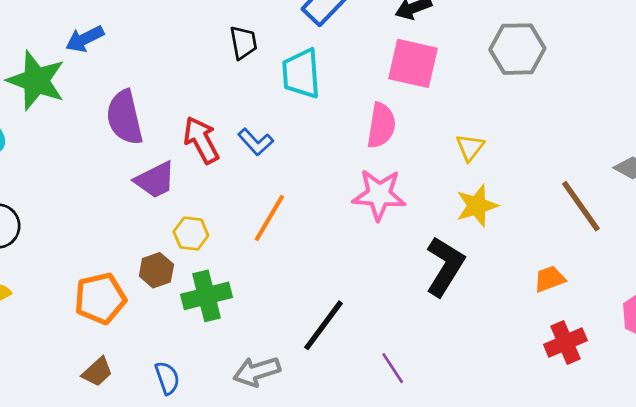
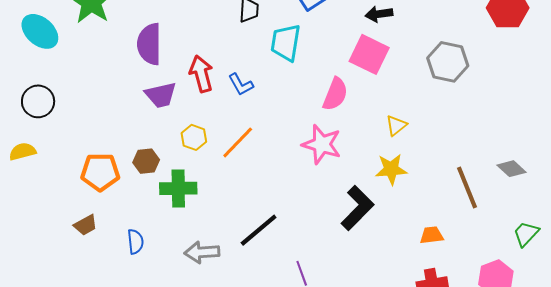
yellow hexagon: (191, 234) -> (194, 137), moved

